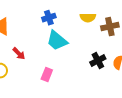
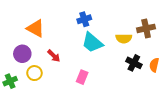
yellow semicircle: (88, 18) -> (124, 39), moved
black cross: (98, 61) -> (134, 63), turned -35

